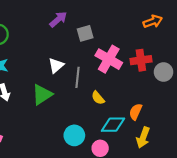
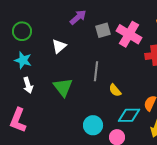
pink cross: (109, 59) -> (129, 34), moved
white triangle: (56, 66) -> (59, 46), moved
green triangle: (42, 95) -> (63, 87), turned -35

